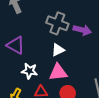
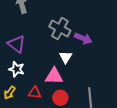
white triangle: (58, 50) -> (66, 57), moved, turned -40
white star: (30, 71) -> (17, 69), moved

